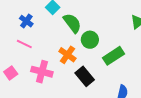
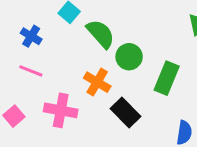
green rectangle: (114, 56) -> (167, 78), turned -30

